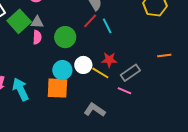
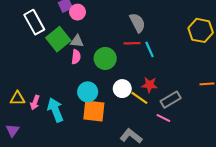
red line: (90, 21) -> (132, 43), turned 42
cyan circle: (62, 70) -> (88, 92), moved

